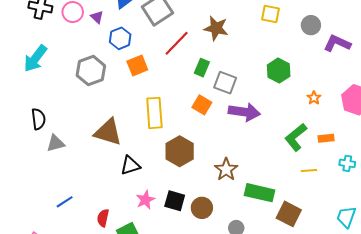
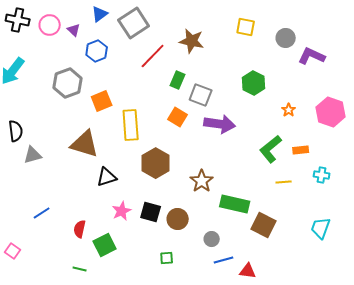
orange square: (137, 66) -> (102, 101), moved

